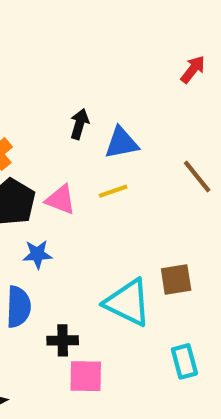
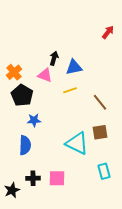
brown line: (197, 177) -> (100, 102), moved
pink triangle: (61, 200) -> (45, 75), moved
black cross: (63, 340) -> (33, 178), moved

